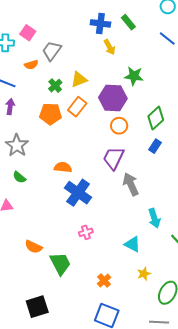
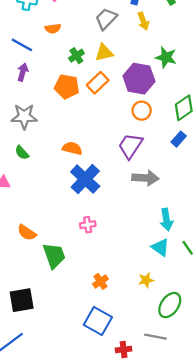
gray trapezoid: (52, 51) -> (106, 19), moved
gray star: (17, 145) -> (24, 117), turned 30
gray arrow: (131, 184) -> (145, 178), turned 110
cyan triangle: (132, 244) -> (160, 247), moved

